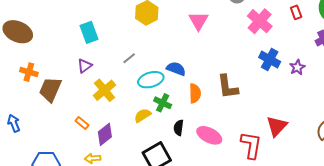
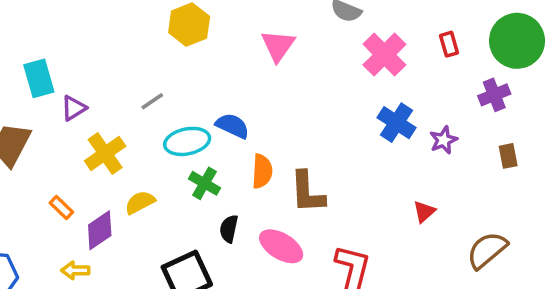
cyan rectangle: (89, 32) -> (39, 78), moved
brown L-shape: (228, 87) -> (307, 192), moved
yellow semicircle: (143, 115) -> (140, 202), moved
red triangle: (277, 126) -> (424, 212), moved, size x0.6

